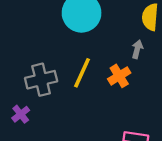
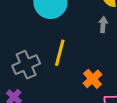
orange cross: (119, 76) -> (93, 79), moved

